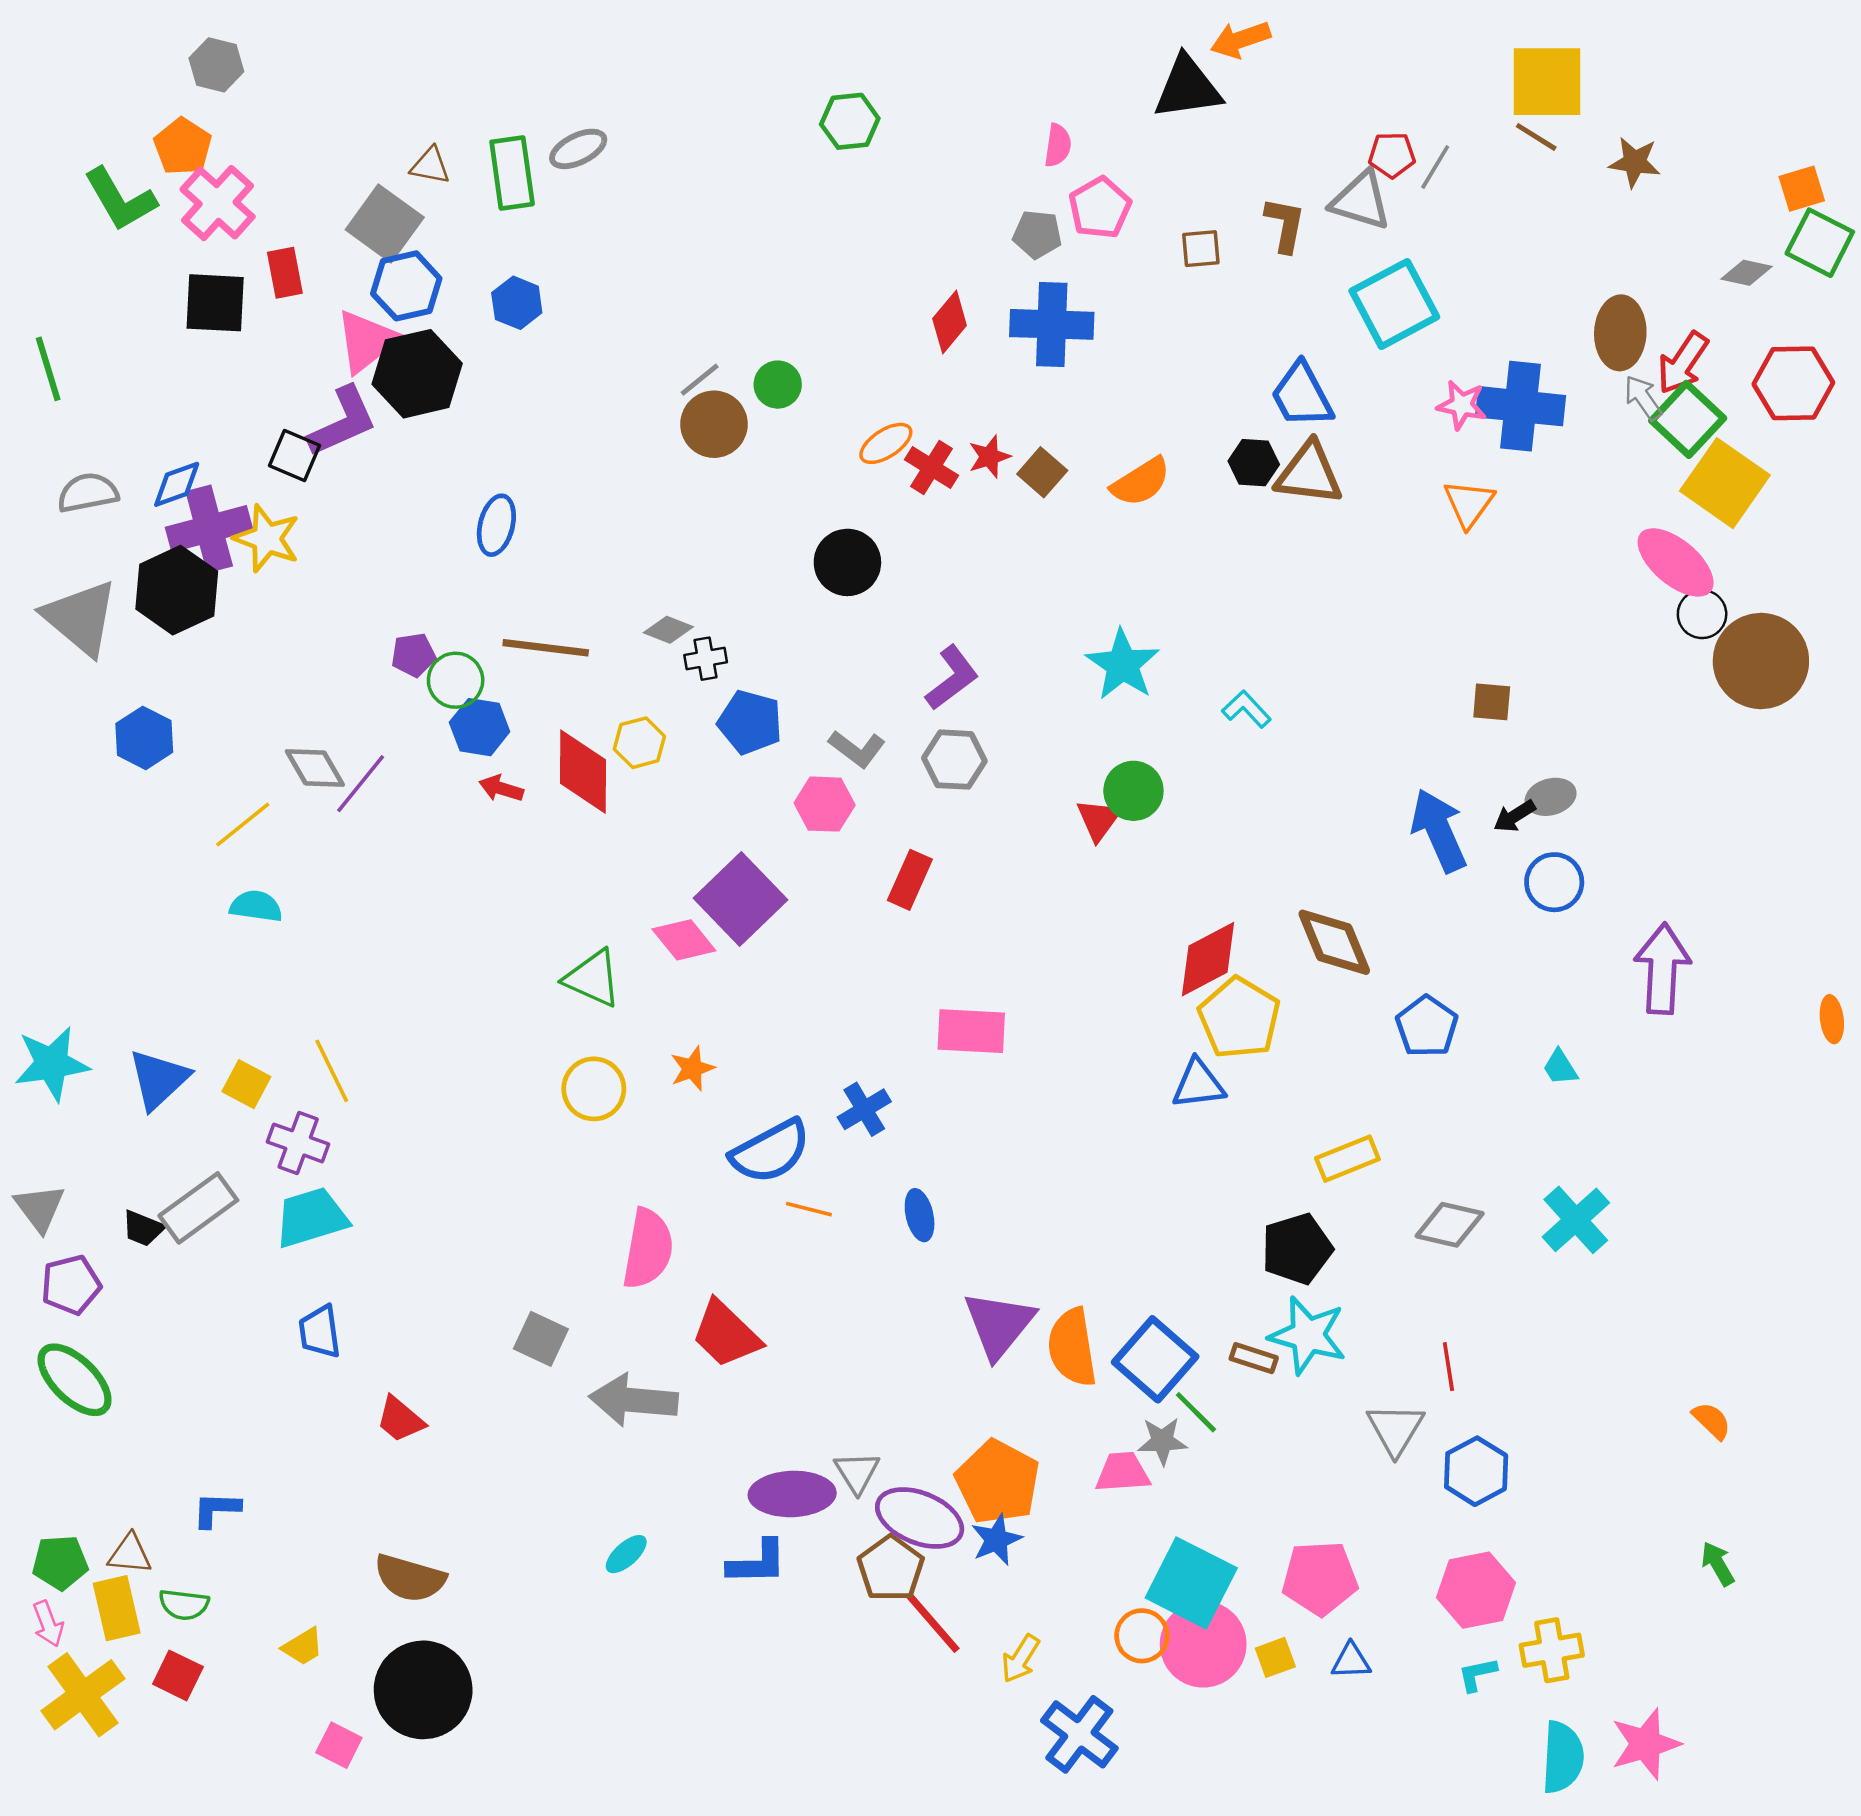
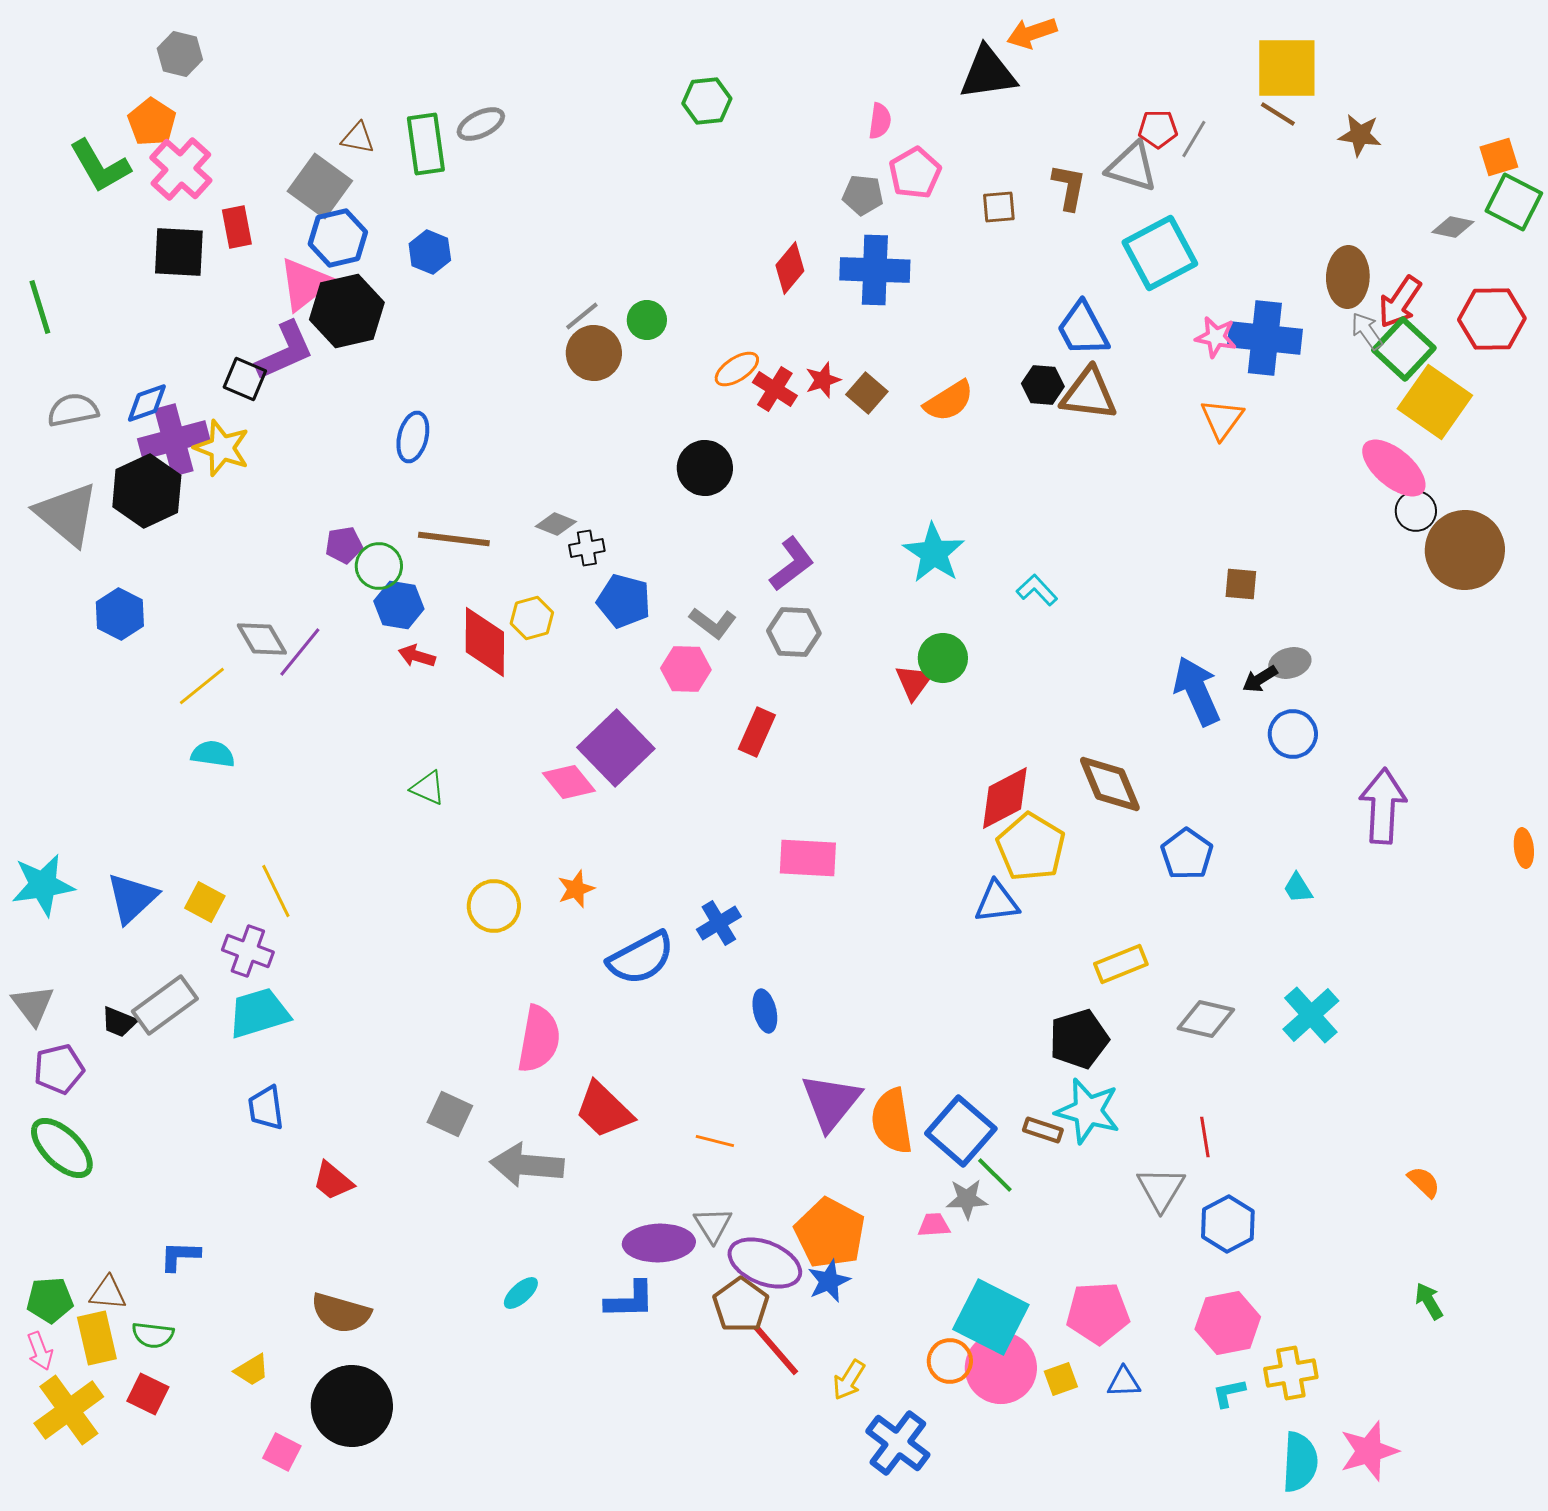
green triangle: (593, 978) -> (428, 788), moved, size x0.7
orange line: (809, 1209) -> (715, 1141), moved
pink trapezoid: (1123, 1472) -> (934, 1225), size x0.7

